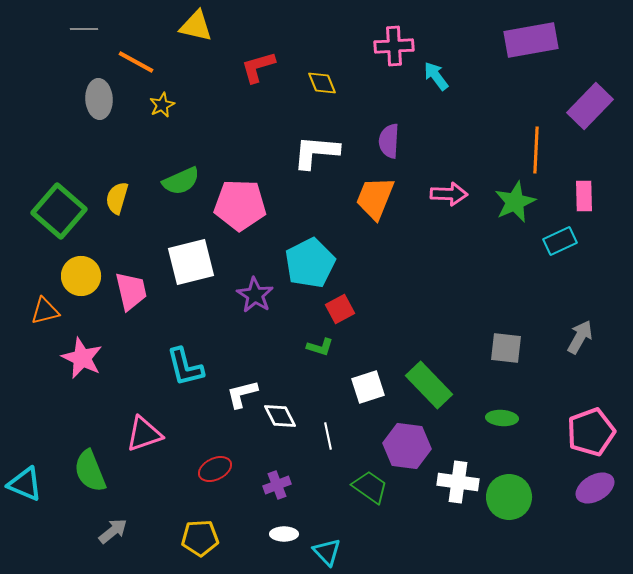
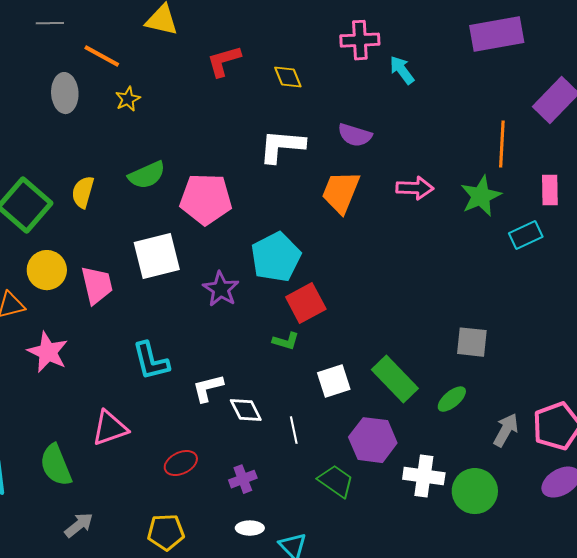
purple semicircle: (389, 141) -> (355, 135), turned -76
red square: (340, 309) -> (306, 303), size x1.4
gray arrow: (580, 337) -> (506, 430), moved
green ellipse: (502, 418) -> (452, 399), moved, turned -44

